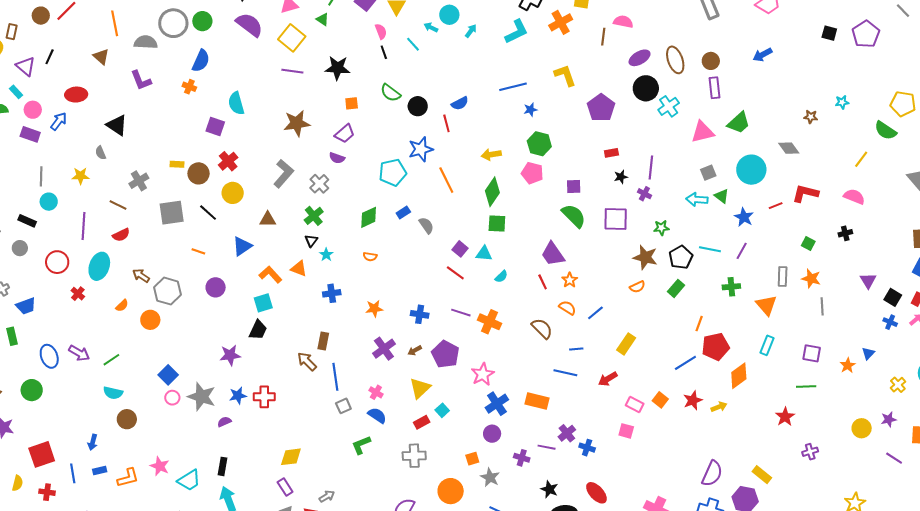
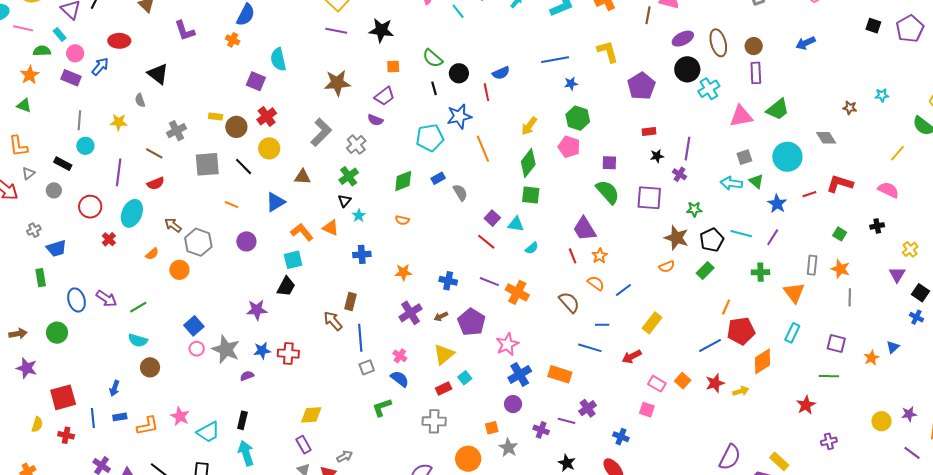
black line: (384, 52) -> (434, 88), moved
yellow arrow: (491, 155) -> (529, 126), turned -48
yellow cross: (898, 385) -> (910, 249), moved
blue cross: (587, 448) -> (621, 437), moved

